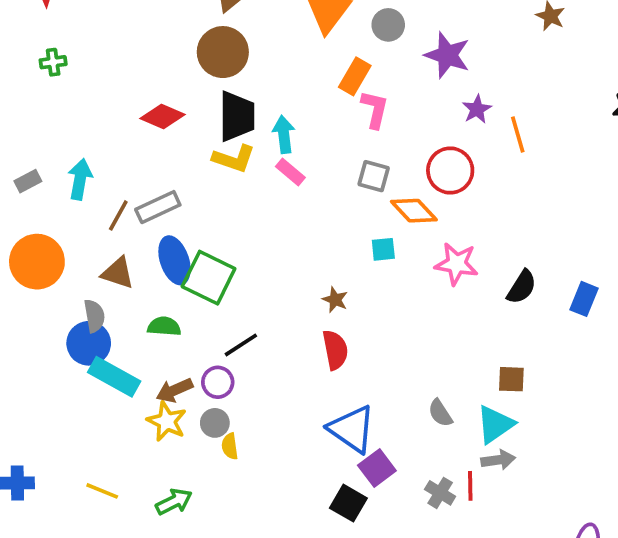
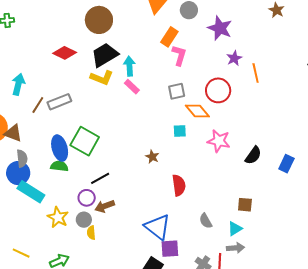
black trapezoid: (237, 116) -> (105, 55), turned -124
gray square: (374, 176) -> (177, 91), turned -30
blue ellipse: (174, 260) -> (60, 148), moved
brown triangle: (118, 273) -> (13, 133), moved
red semicircle: (335, 350) -> (179, 185), moved
brown arrow: (174, 390) -> (105, 206), moved
cyan triangle: (495, 424) -> (235, 229), size x0.7
purple square: (377, 468) -> (170, 249), turned 30

